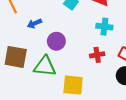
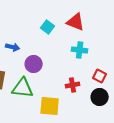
blue arrow: (34, 23) -> (13, 47), turned -144
red cross: (97, 55) -> (73, 85), moved

